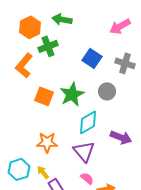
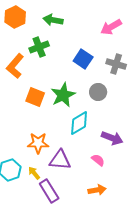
orange hexagon: (30, 27) -> (15, 17), moved
purple triangle: (84, 151) -> (60, 160), moved, turned -45
pink semicircle: (87, 178) -> (98, 160), moved

